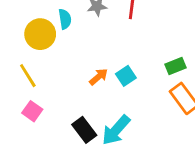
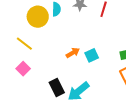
yellow line: (28, 76) -> (24, 44), turned -30

